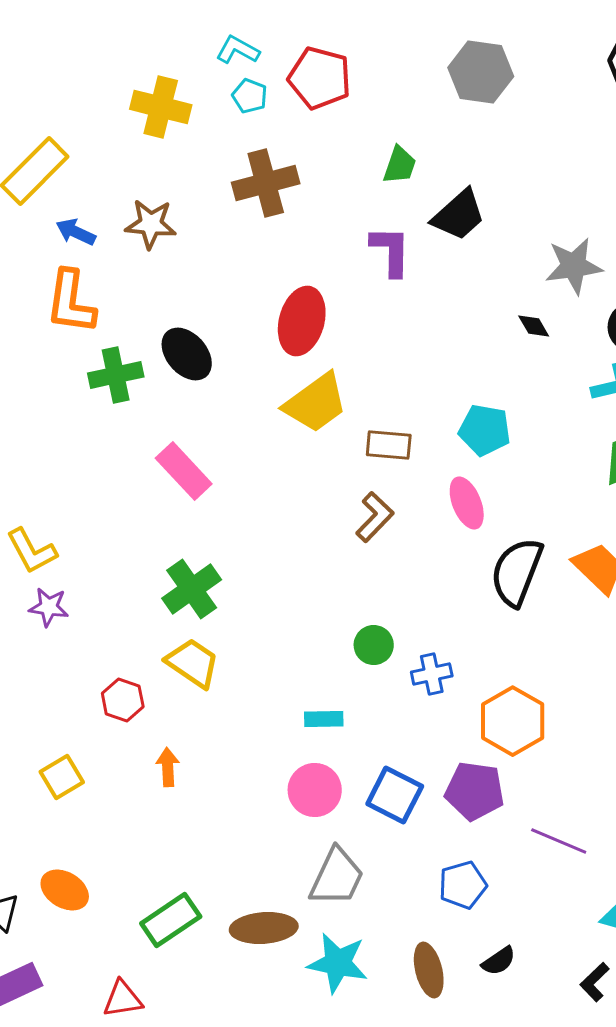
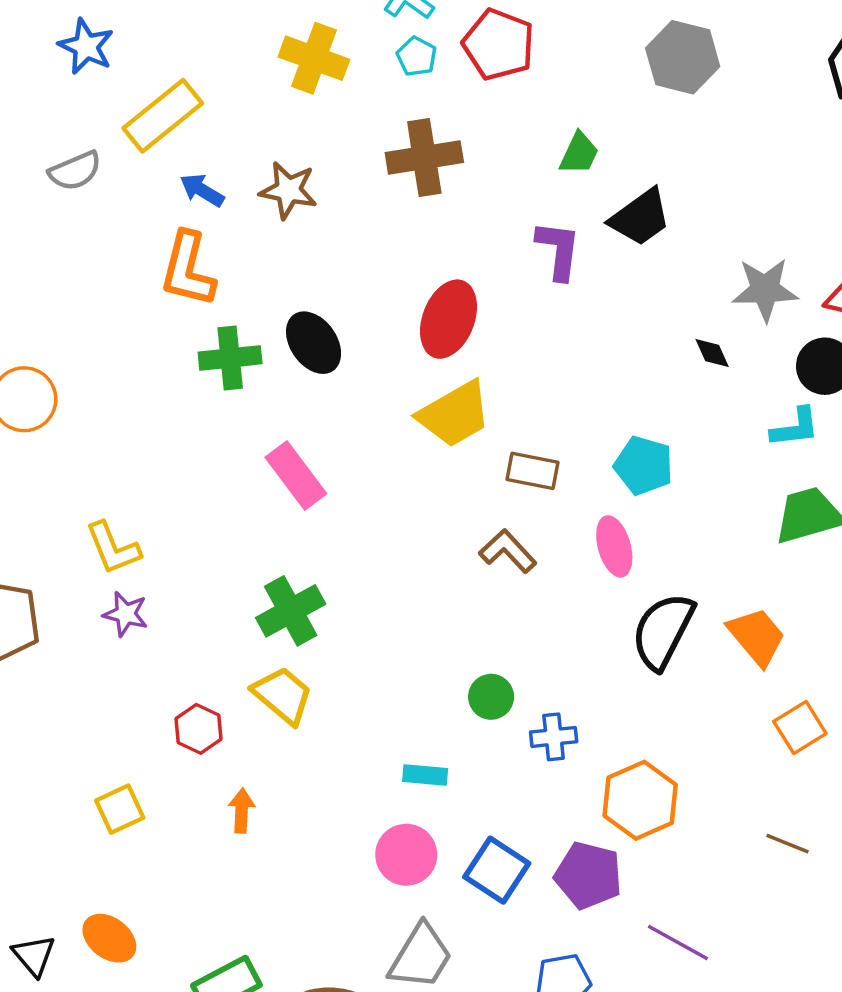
brown L-shape: (375, 517) -> (508, 551), turned -93

